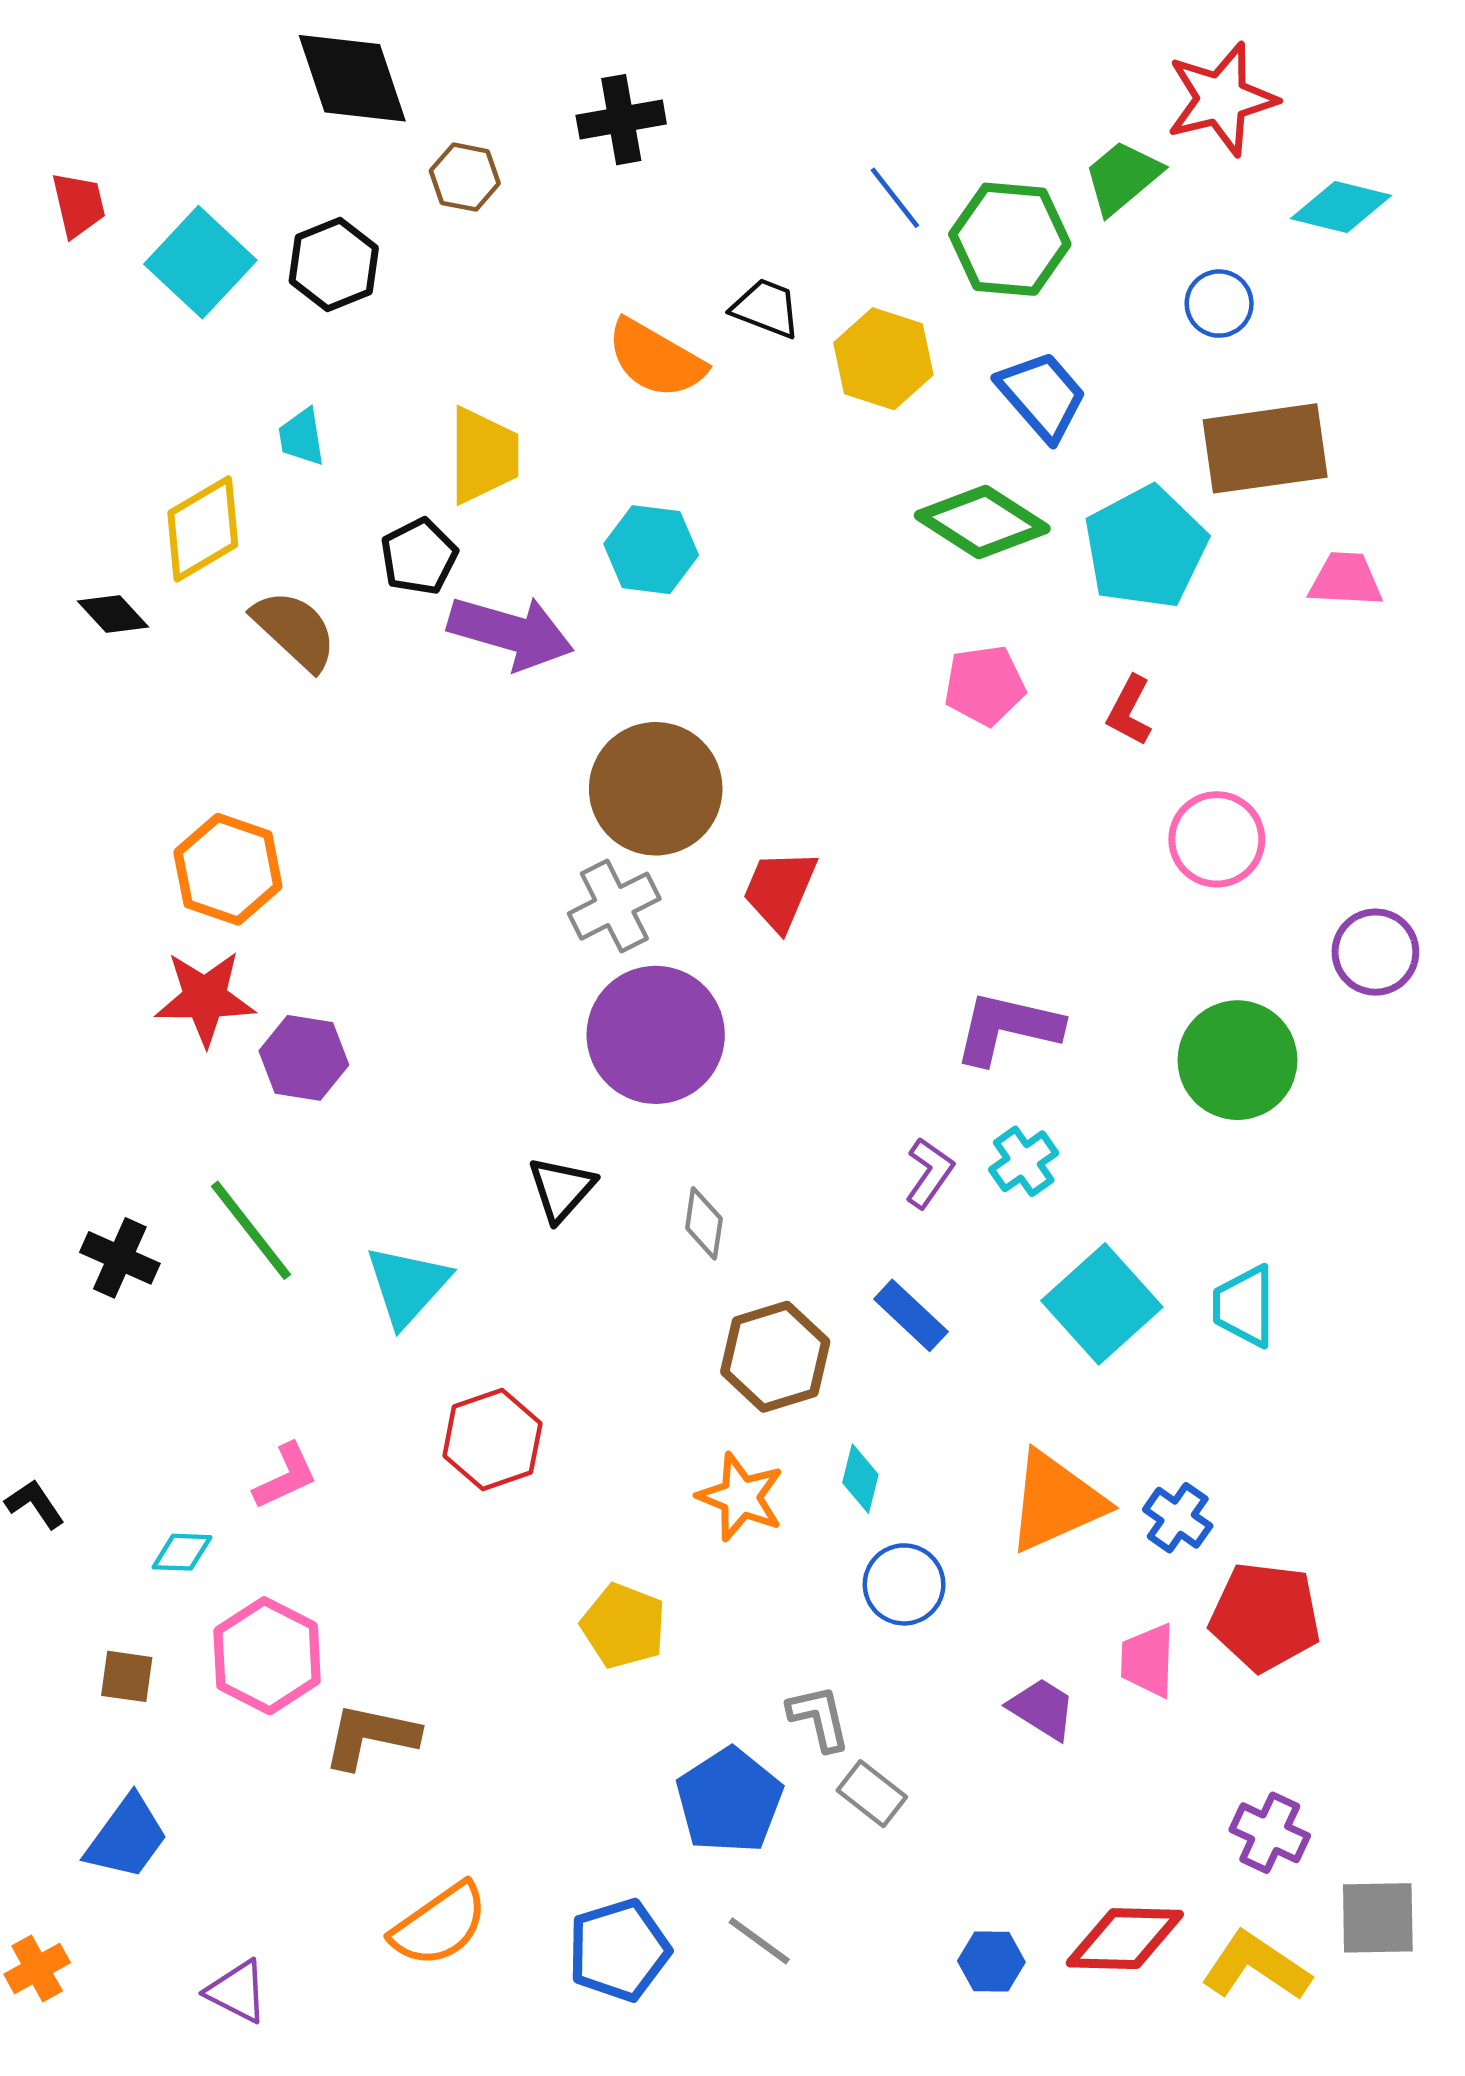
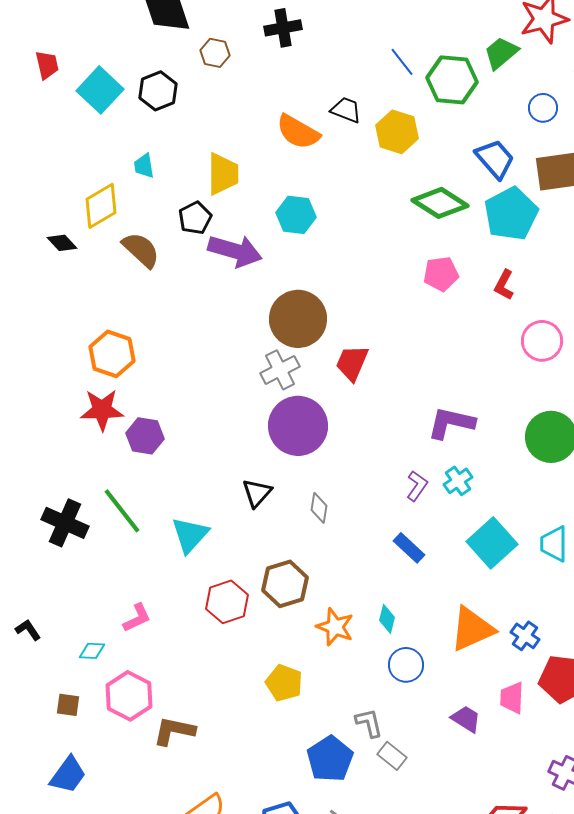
blue trapezoid: (1042, 396) -> (495, 159), moved
black cross: (120, 1258) -> (65, 523), size x1.4
brown hexagon: (775, 1357) -> (285, 584), moved

